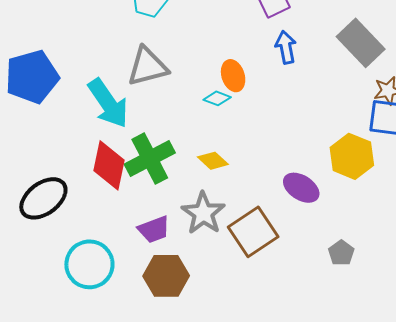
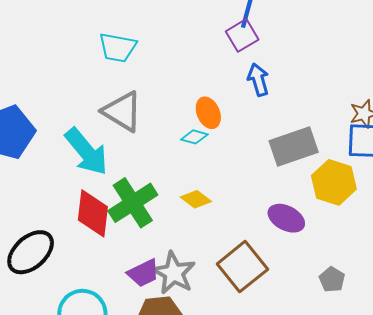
gray rectangle: (361, 43) -> (294, 147), moved, turned -60
gray triangle: (148, 67) -> (122, 111), turned 51
gray star: (203, 213) -> (174, 273), moved

